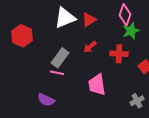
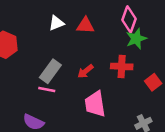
white triangle: (65, 18) -> (56, 23), size x0.6
red triangle: (89, 20) -> (85, 25), turned 35
red arrow: (90, 47) -> (85, 71), moved

